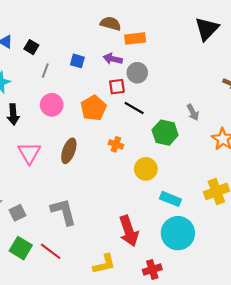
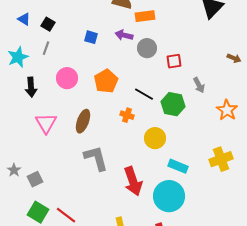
gray line: (45, 71) -> (46, 48), moved
red square: (117, 87) -> (174, 61), moved
black line: (134, 108) -> (144, 94), moved
gray L-shape: (63, 212) -> (96, 158), moved
red arrow: (129, 231) -> (133, 181), moved
cyan circle: (178, 233) -> (169, 196), moved

